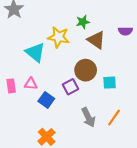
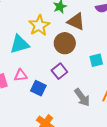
yellow star: (59, 37) -> (39, 25), turned -30
cyan triangle: (35, 52) -> (19, 44), turned -45
brown circle: (86, 70) -> (65, 43), moved

